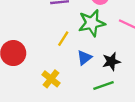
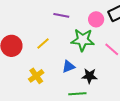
yellow line: (63, 39) -> (43, 43), moved

